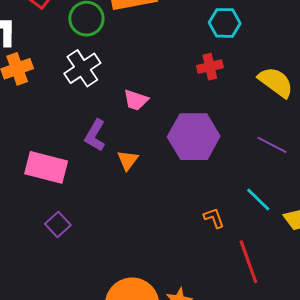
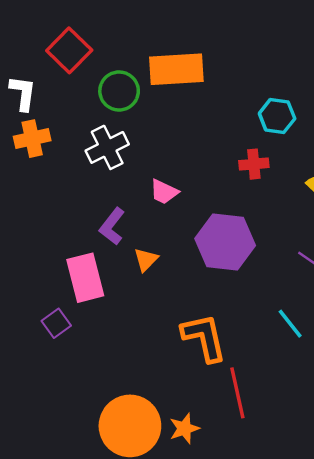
pink rectangle: (46, 167) -> (85, 278), moved, turned 54
orange L-shape: (214, 218) -> (204, 338), moved, size x2.0
red line: (248, 262) -> (237, 393), moved

